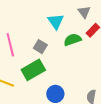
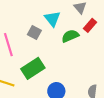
gray square: (40, 47) -> (34, 32), moved

